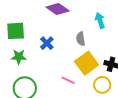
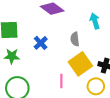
pink line: (68, 80) -> (61, 81), turned 64

